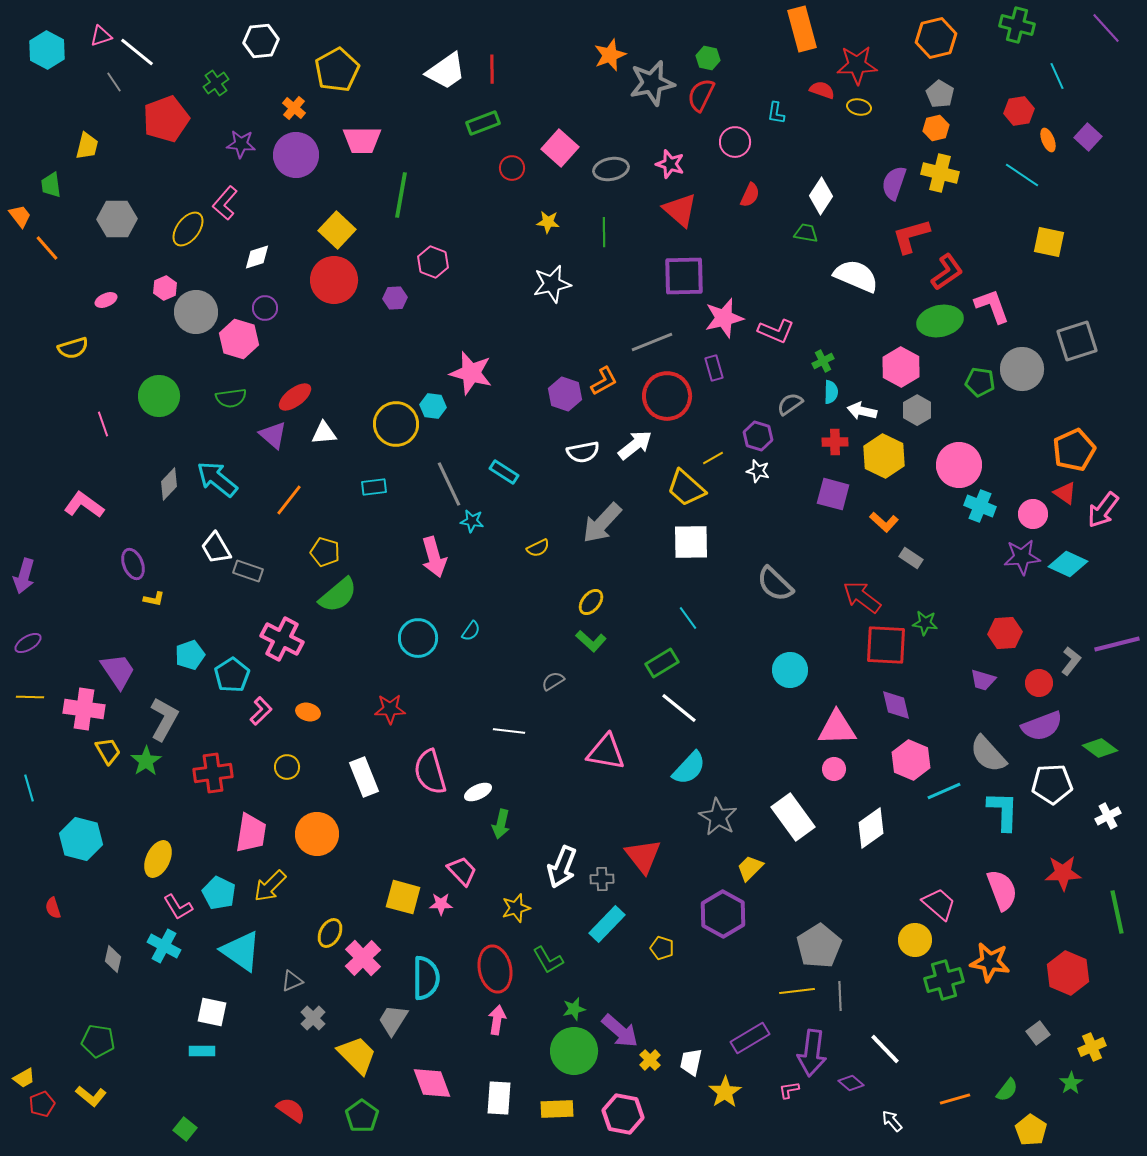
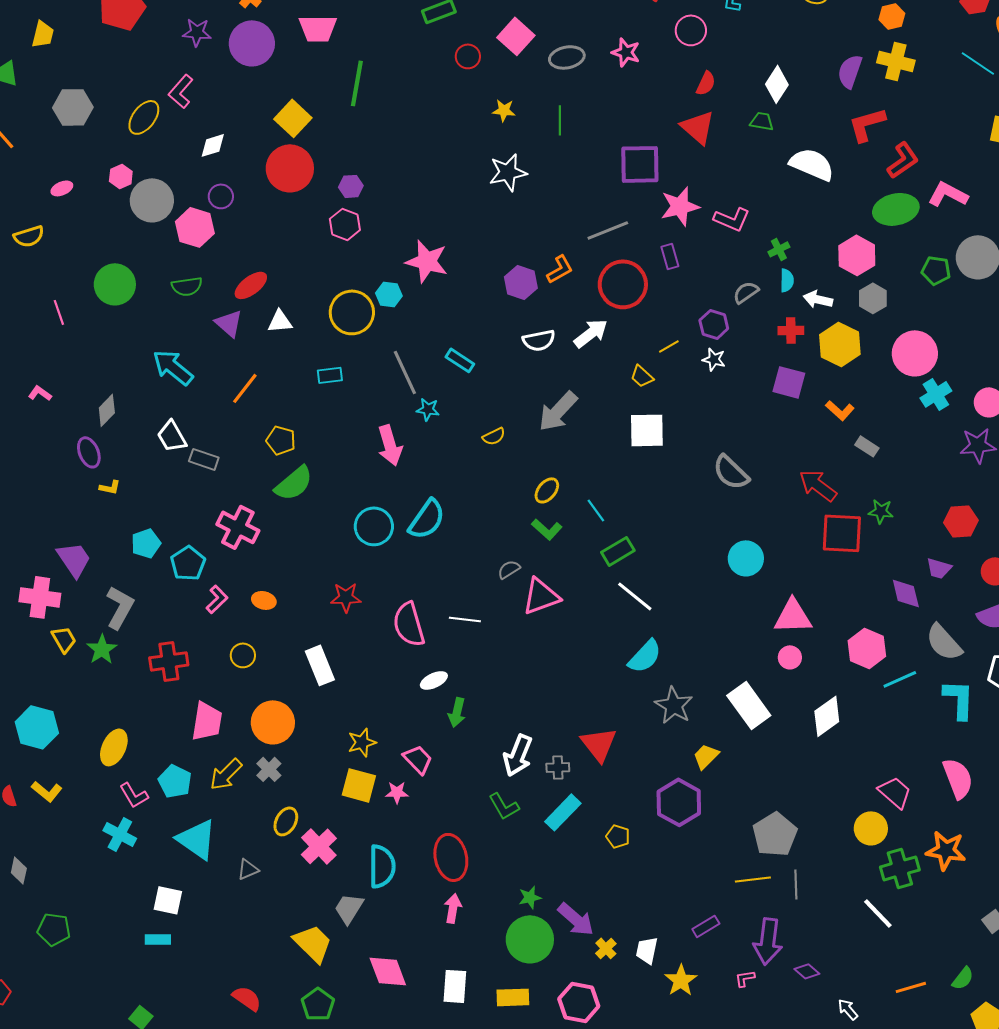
red triangle: (680, 210) -> (698, 127), moved
pink hexagon: (433, 262) -> (345, 224), moved
pink L-shape: (992, 306) -> (948, 194), turned -42
gray diamond: (169, 484) -> (107, 410), moved
yellow trapezoid: (686, 488) -> (642, 376), size x0.6
pink L-shape: (84, 505) -> (40, 393), size x0.6
cyan cross: (980, 506) -> (936, 394), turned 36
cyan line: (688, 618) -> (596, 510), moved
cyan semicircle: (471, 631) -> (427, 519), size x2.0
purple diamond: (896, 705) -> (906, 593), moved
pink triangle: (606, 752) -> (541, 596), moved, turned -30
pink semicircle: (430, 772) -> (409, 624), moved
yellow star: (516, 908) -> (362, 742), moved
gray diamond: (113, 959) -> (19, 870), moved
green L-shape: (548, 960) -> (504, 806), moved
gray cross: (313, 1018) -> (269, 769), moved
purple rectangle: (750, 1038) -> (706, 926), size x0.7
white line: (885, 1049) -> (878, 913), moved
yellow L-shape: (91, 1096) -> (47, 791), moved

